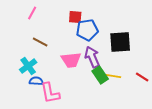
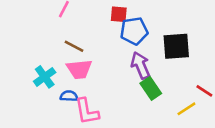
pink trapezoid: (71, 60) -> (79, 69), moved
cyan cross: (28, 66) -> (45, 77), moved
yellow line: (113, 76) -> (186, 109), moved, turned -42

